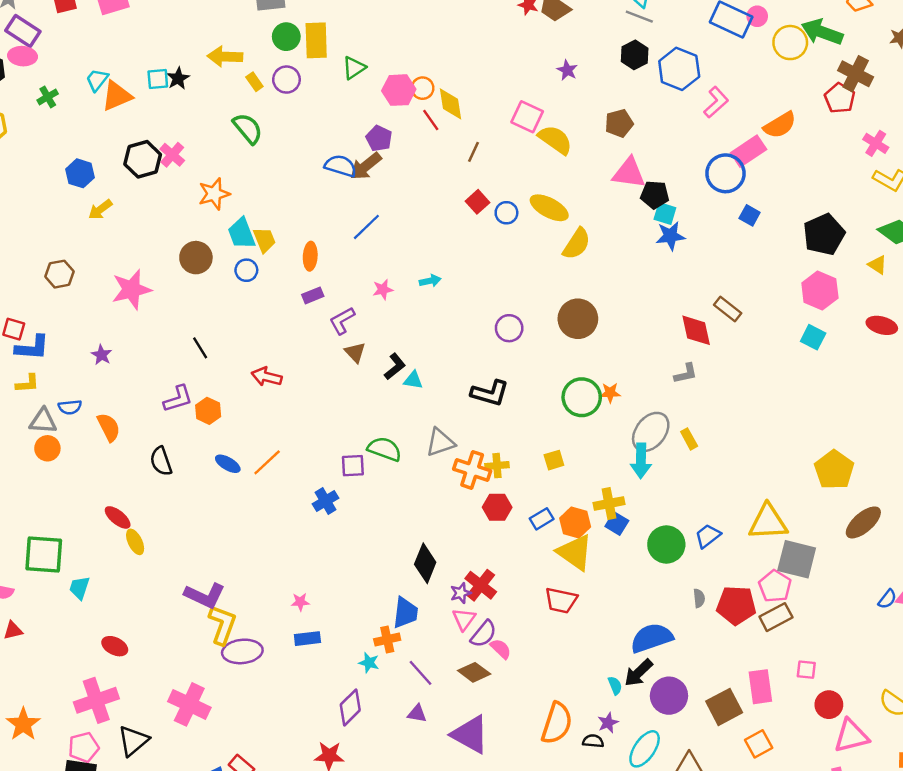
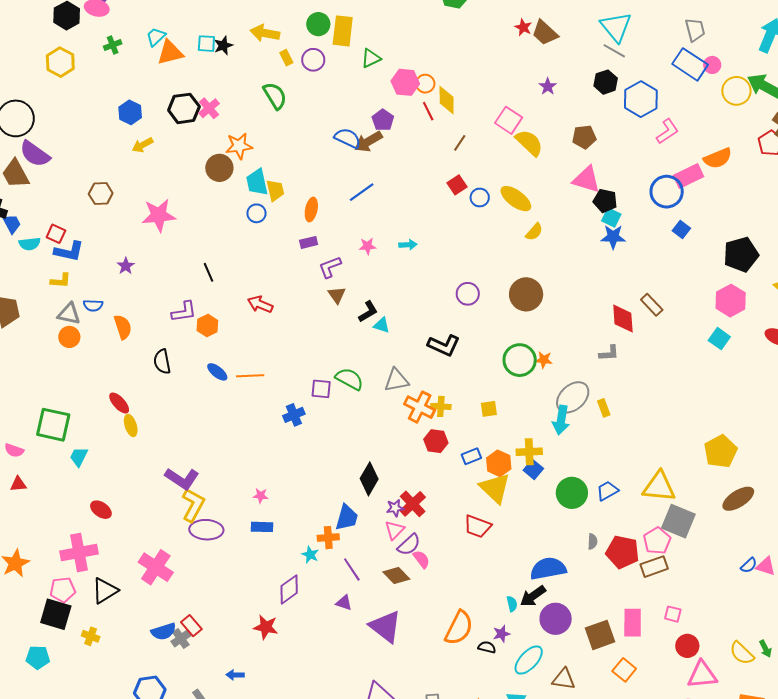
yellow semicircle: (577, 244) -> (534, 232), size x0.7
brown circle: (196, 258) -> (219, 168), moved
orange line: (267, 462) -> (250, 376), turned 32
orange square: (759, 744) -> (624, 670), turned -30

